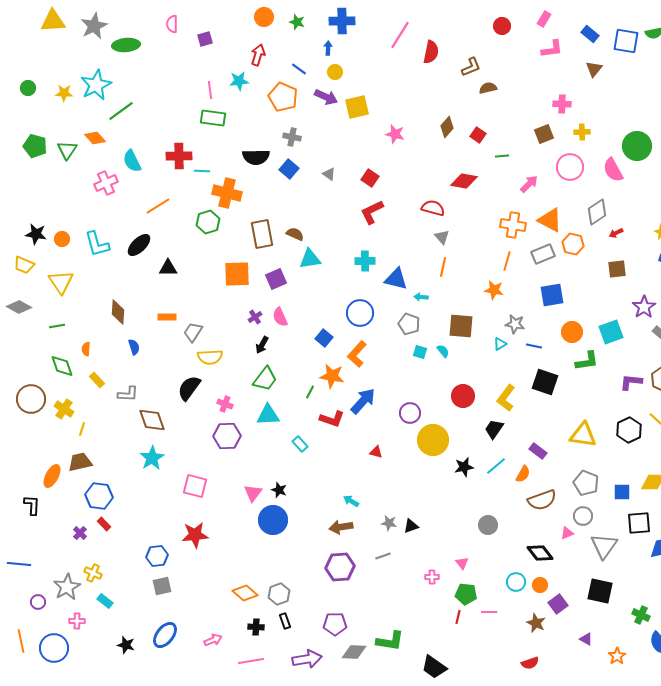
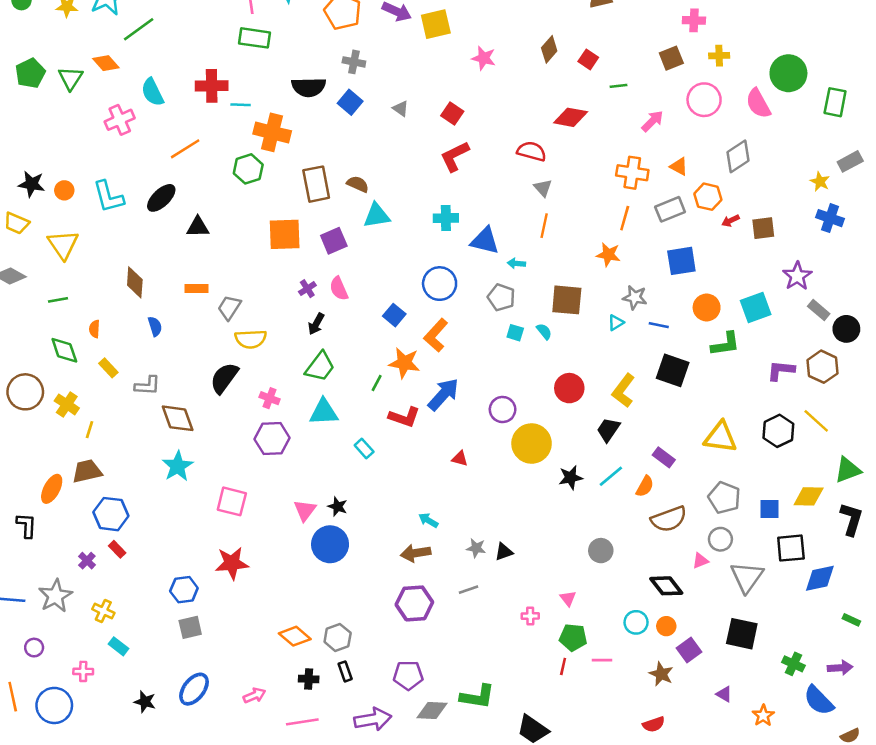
green pentagon: (35, 146) -> (30, 73), turned 30
orange triangle: (550, 220) -> (679, 166), size x0.6
red arrow: (616, 233) -> (731, 221), moved
gray star: (67, 587) -> (55, 596), moved

